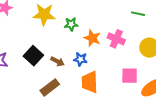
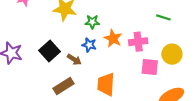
pink cross: (116, 39) -> (138, 42), turned -36
blue star: (80, 59) -> (89, 45), moved
pink square: (130, 76) -> (150, 67), moved

